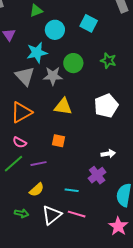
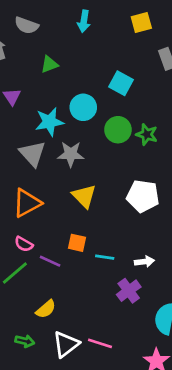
cyan circle: (55, 30) -> (83, 107), moved
green circle: (73, 63) -> (118, 130), moved
white pentagon: (106, 106) -> (143, 196), turned 30
yellow triangle: (63, 107) -> (84, 196), turned 36
purple line: (39, 164) -> (50, 261), moved, turned 35
cyan line: (72, 190) -> (105, 257), moved

